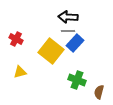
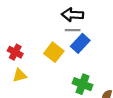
red cross: (16, 39) -> (15, 52), moved
yellow square: (51, 51) -> (54, 52), size x0.7

